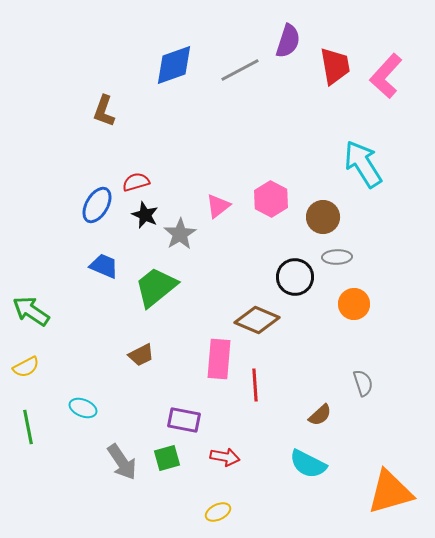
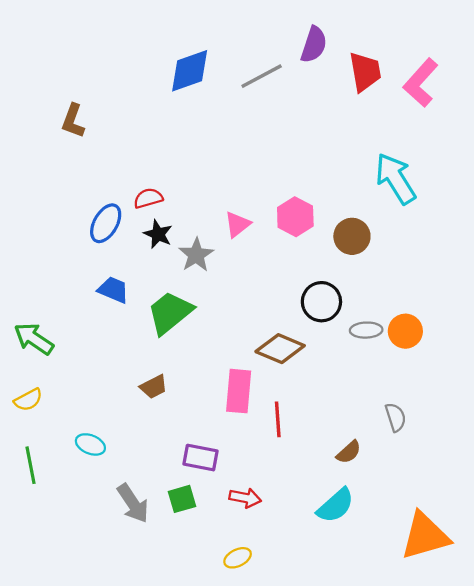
brown L-shape: (104, 111) -> (73, 121), moved
gray ellipse: (337, 257) -> (366, 330), moved
orange circle: (354, 304) -> (405, 331), moved
cyan semicircle: (308, 464) -> (336, 505), turned -69

